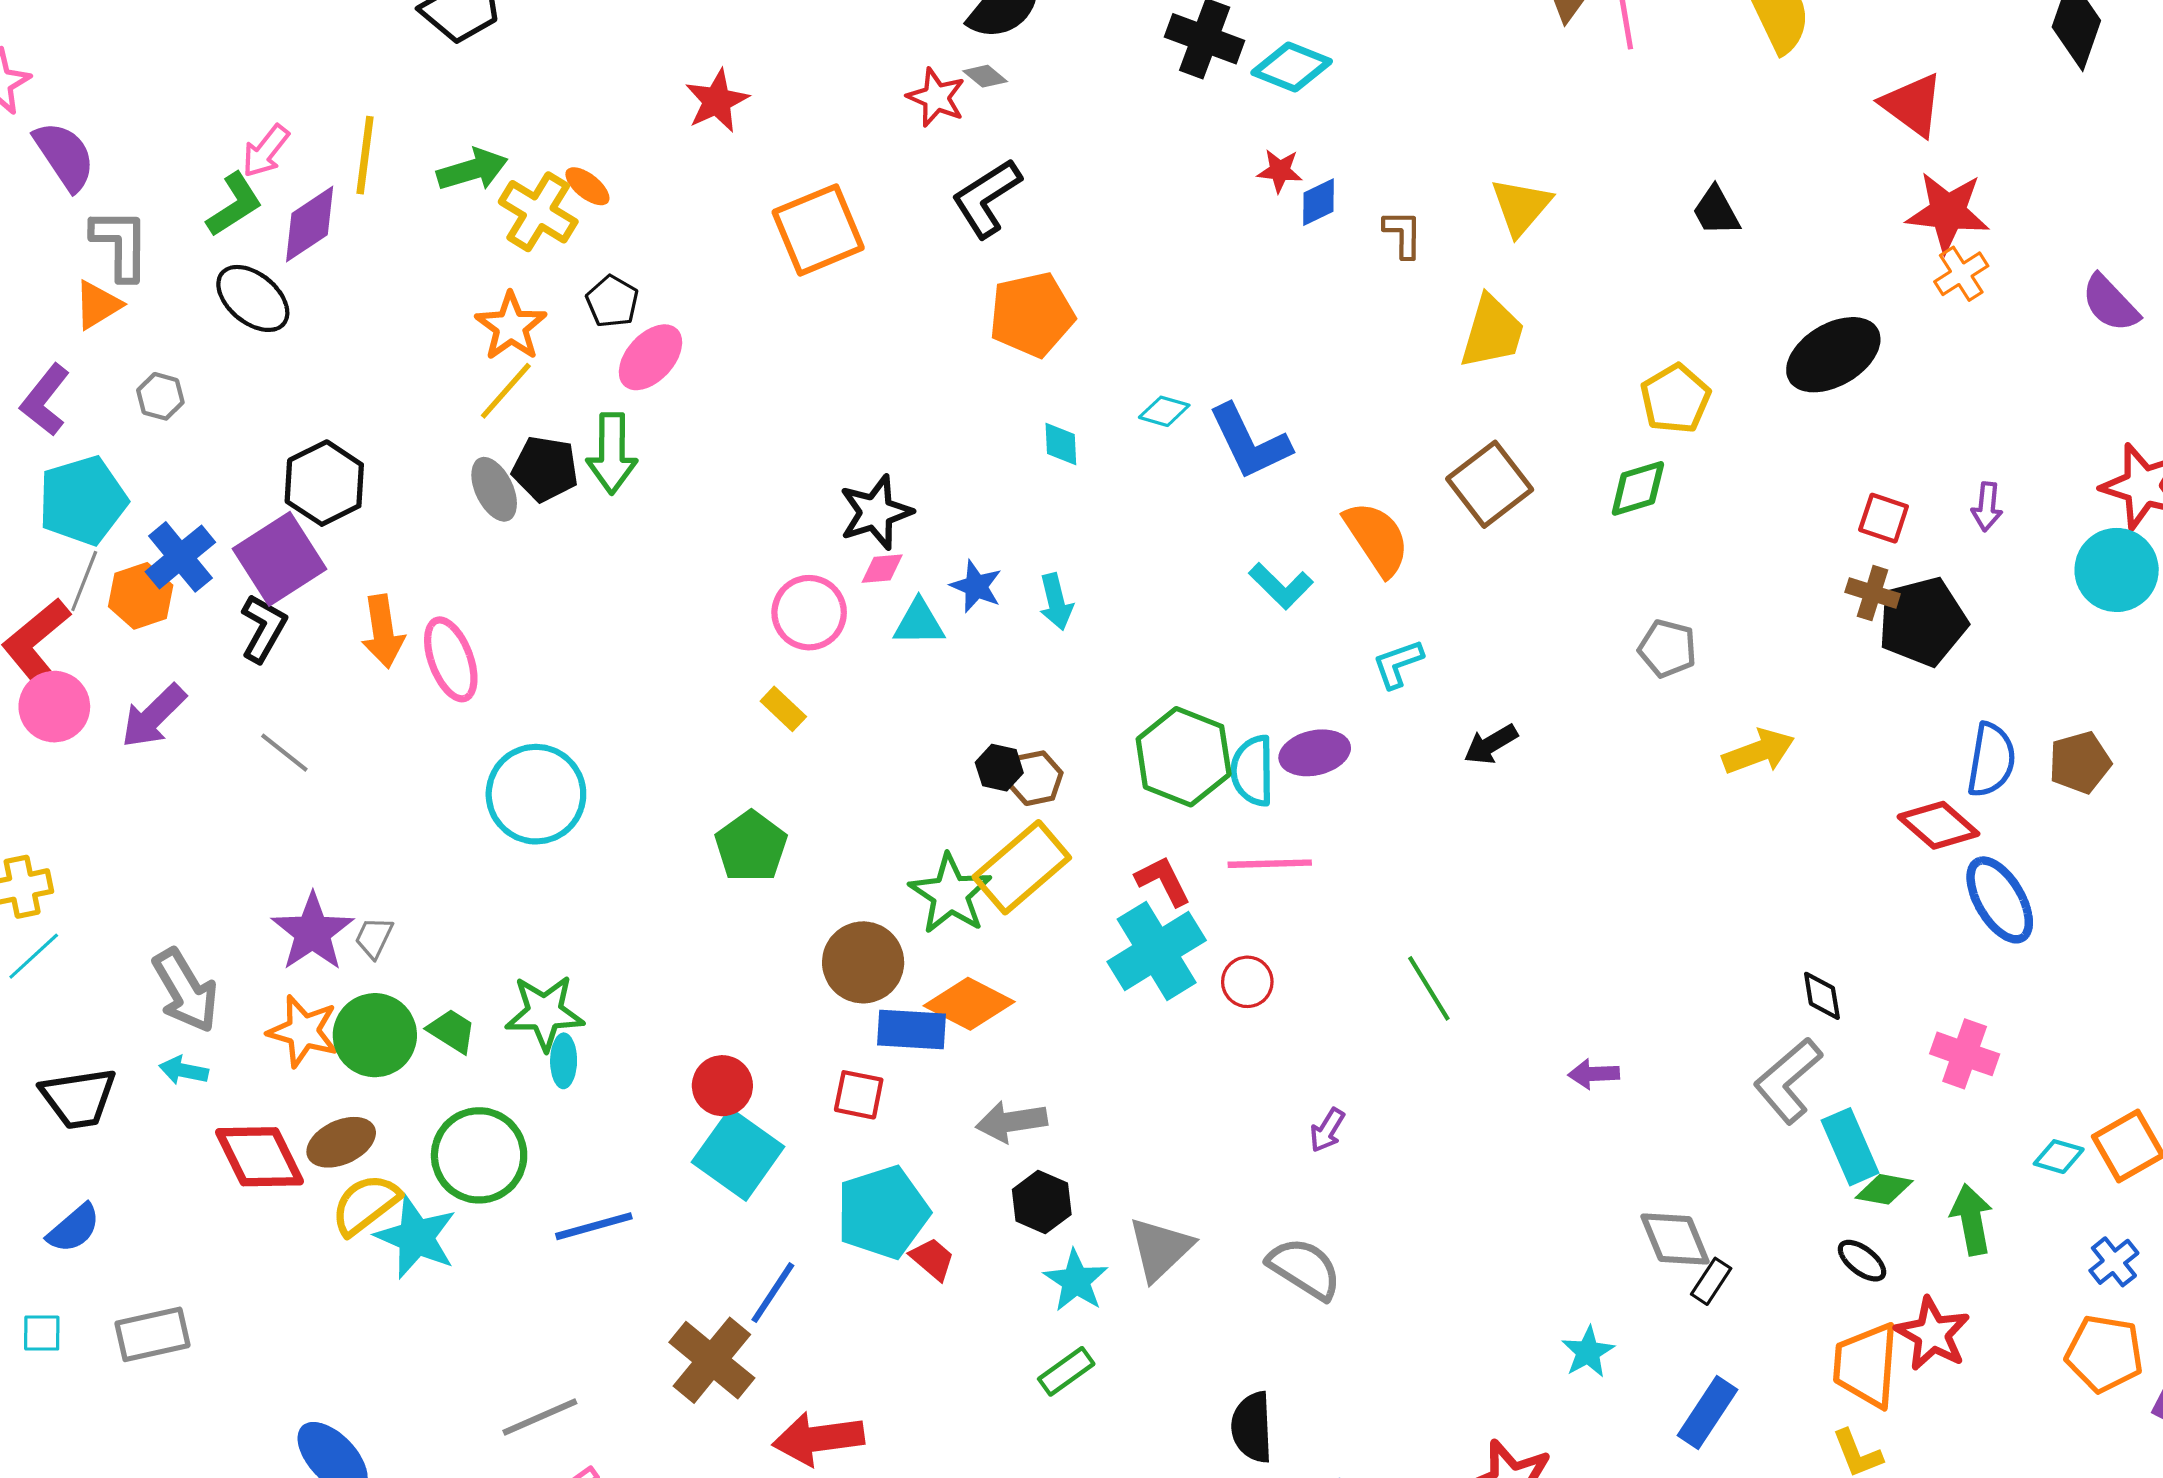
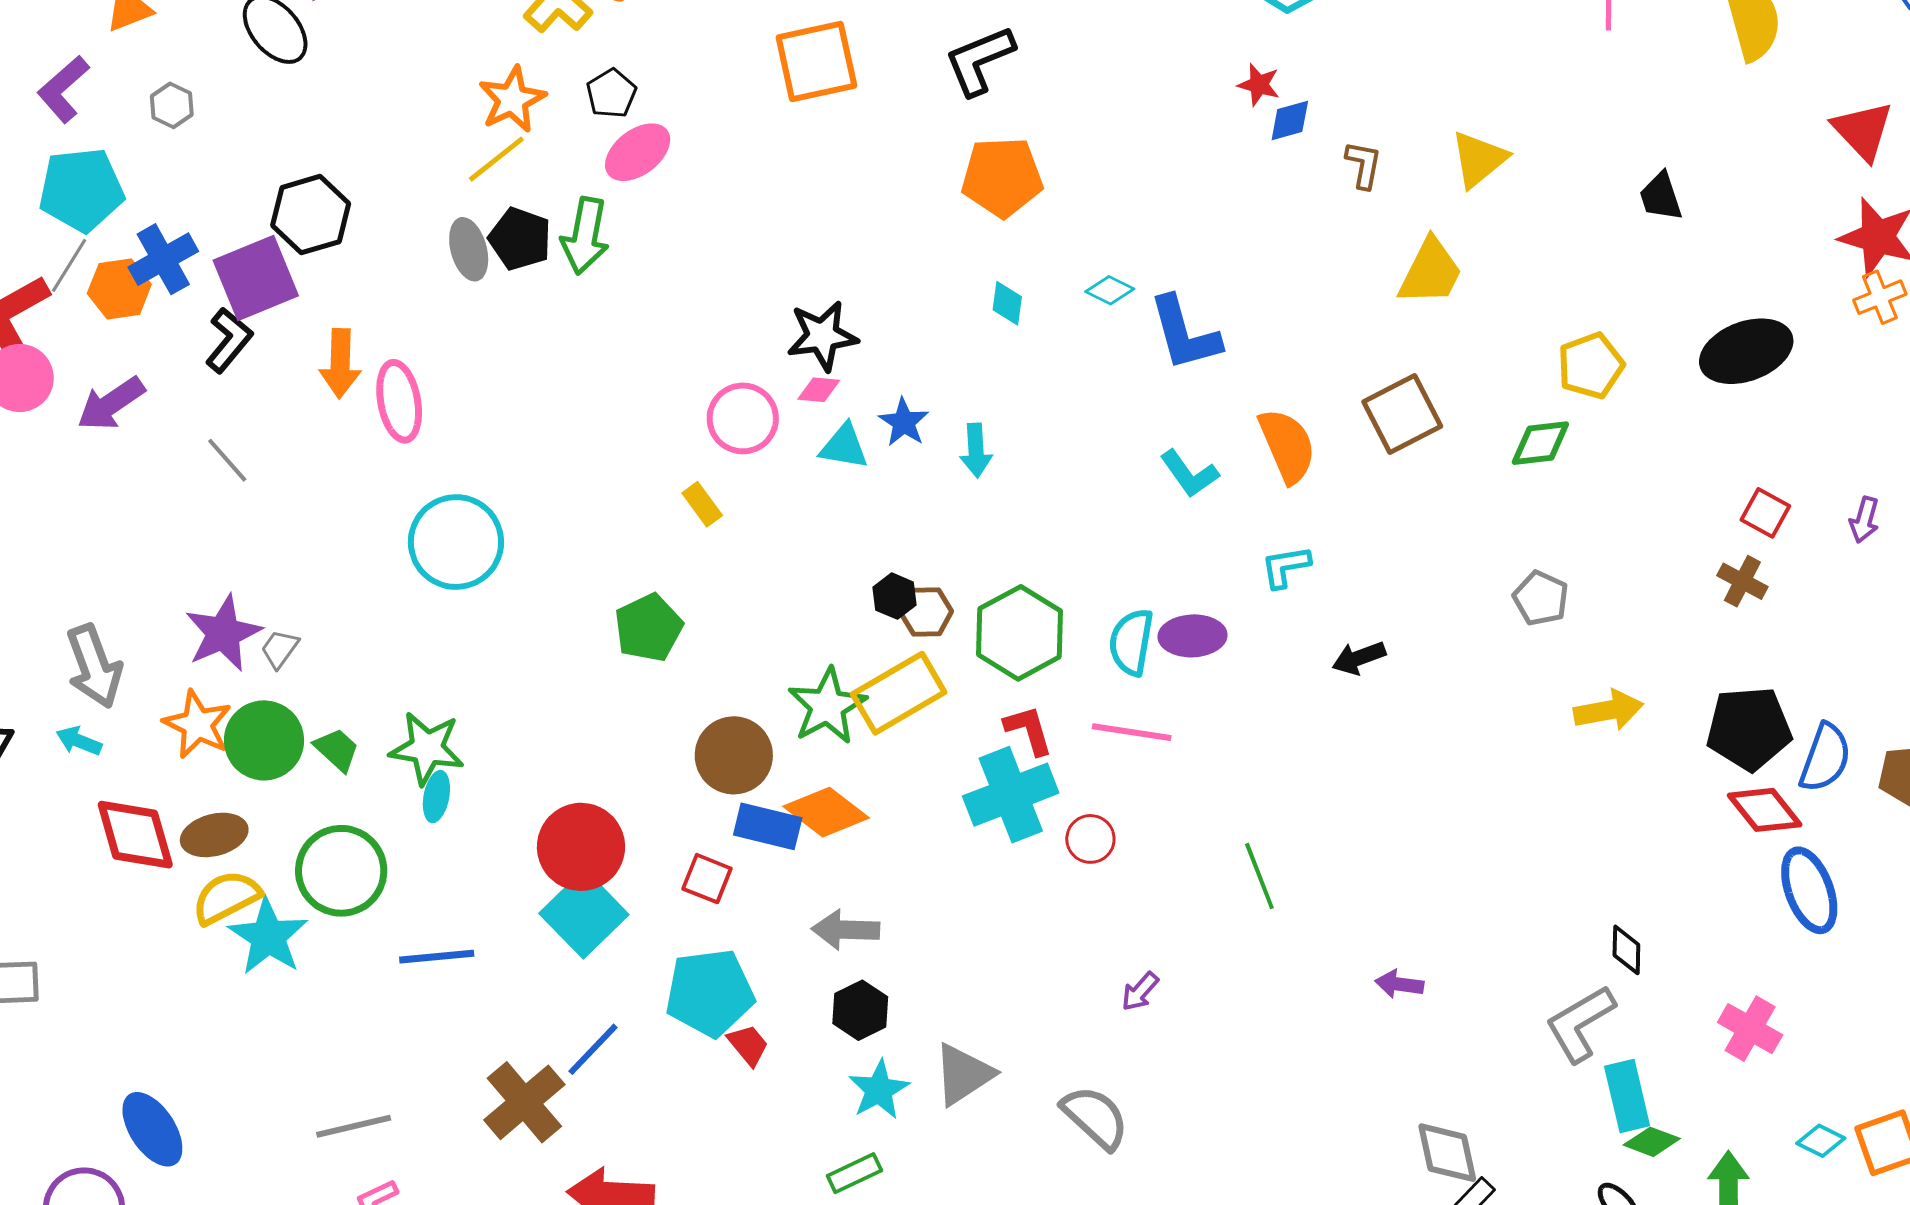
black pentagon: (1923, 622) -> (1749, 728), moved
green hexagon: (1184, 757) -> (1020, 633), moved
red circle: (722, 1086) -> (581, 847), size x1.5

